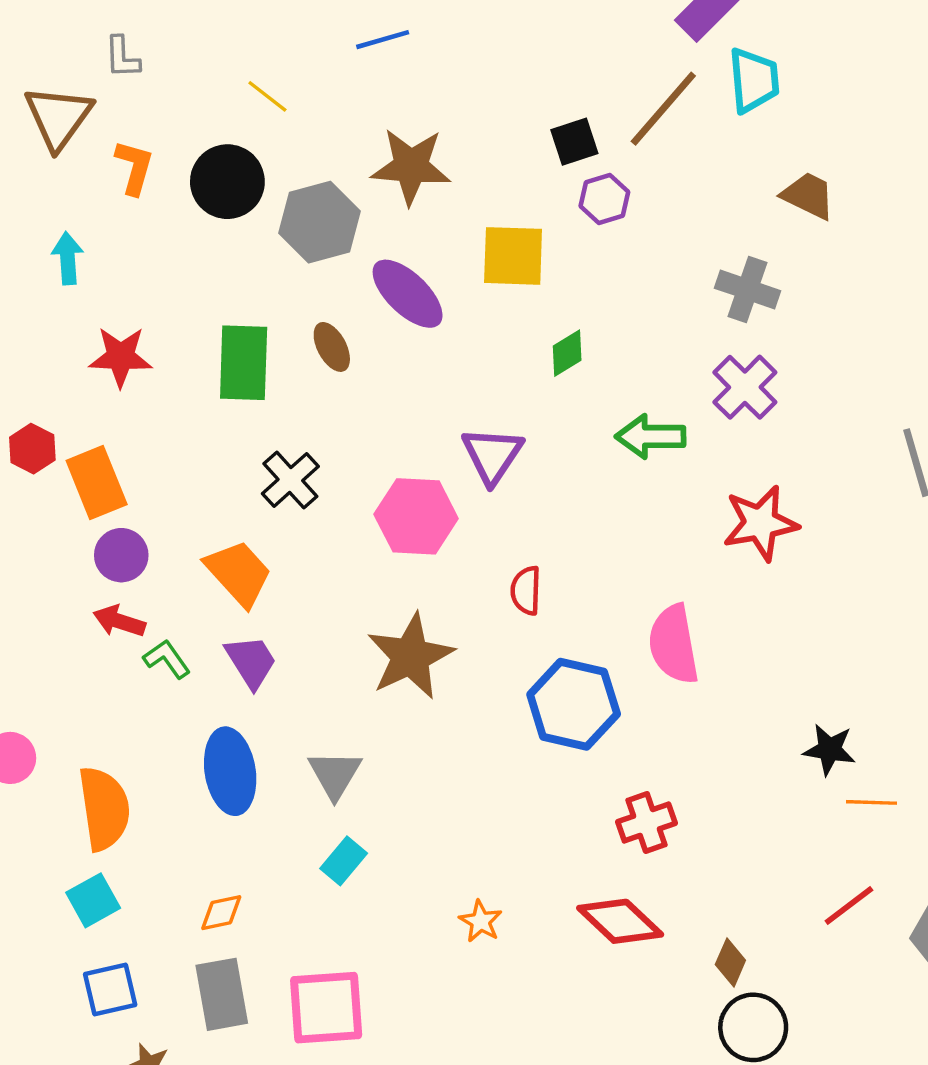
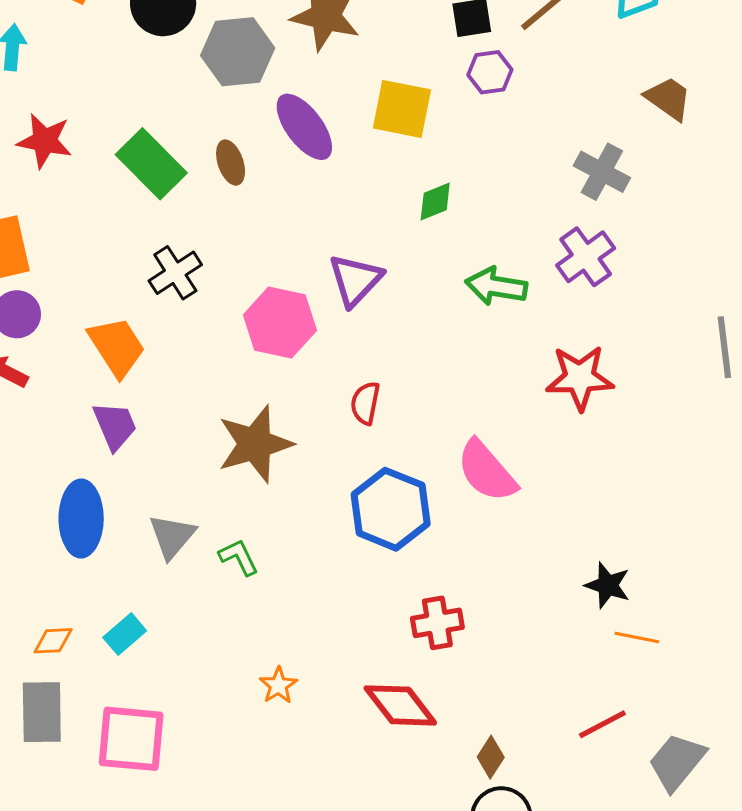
green rectangle: (244, 363) -> (151, 164), turned -56
pink semicircle: (674, 644) -> (487, 471), turned -40
green L-shape: (167, 659) -> (239, 557), moved
cyan rectangle: (344, 861) -> (125, 634), moved

